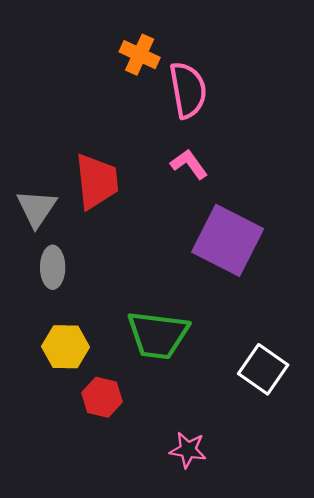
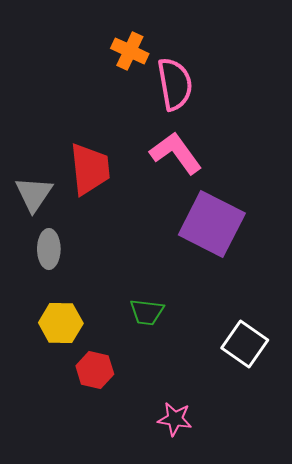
pink L-shape: (189, 164) -> (176, 153), size x1.5
green trapezoid: (158, 335) -> (147, 312), size x0.6

